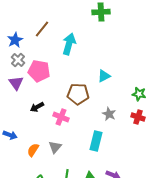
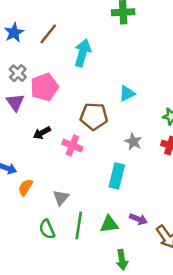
blue star: (15, 40) -> (14, 33), moved
pink pentagon: (39, 71) -> (44, 87), turned -30
gray triangle: (55, 147) -> (61, 198), moved
orange semicircle: (33, 150) -> (25, 187), moved

